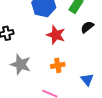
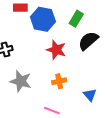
black semicircle: (87, 27) -> (88, 41), size x1.5

